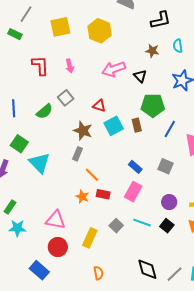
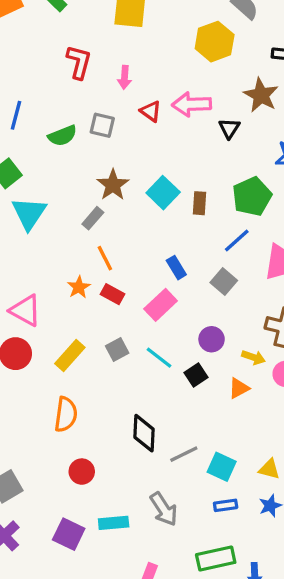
yellow hexagon: (100, 31) -> (215, 42), moved
brown star: (152, 51) -> (261, 95), size x1.5
gray square: (66, 98) -> (102, 125), turned 35
green pentagon: (153, 105) -> (252, 196), moved, turned 30
red triangle: (99, 106) -> (151, 111), moved
cyan square: (114, 126) -> (163, 193), turned -36
blue line: (170, 129) -> (237, 240), moved
orange semicircle: (98, 273) -> (66, 414), size x1.5

